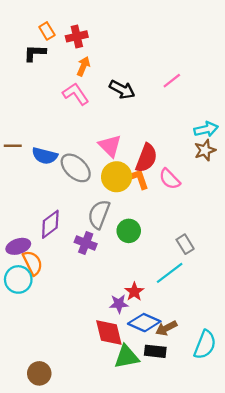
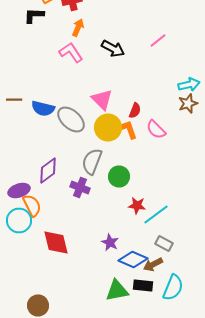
red semicircle: (146, 158) -> (135, 110), size x0.6
gray rectangle: (185, 244) -> (164, 244), moved, turned -30
red star: (134, 292) -> (137, 206), moved, turned -30
purple star: (119, 304) -> (110, 242), turned 30
red diamond: (109, 333) -> (56, 242), moved
cyan semicircle: (205, 345) -> (173, 288), moved

